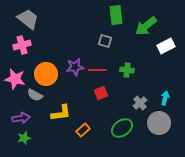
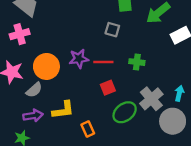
gray semicircle: (35, 95) -> (34, 90), turned -70
gray cross: (140, 103) -> (151, 99), size x1.5
purple arrow: (21, 118) -> (33, 116), moved
green ellipse: (122, 128) -> (125, 112), moved
orange rectangle: (83, 130) -> (88, 129), turned -72

